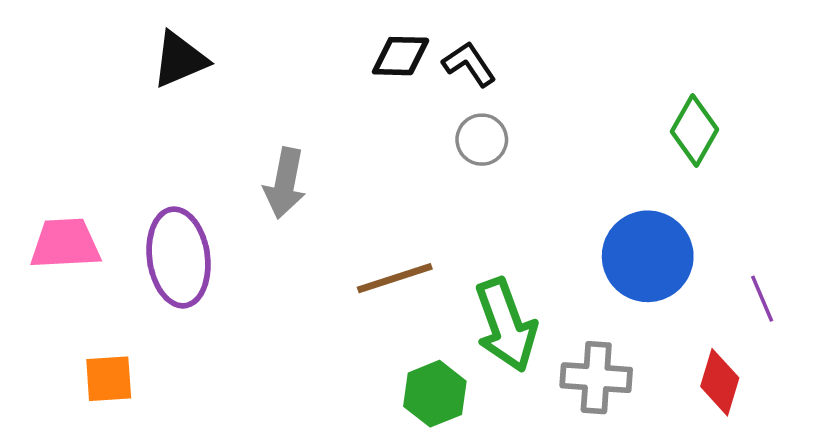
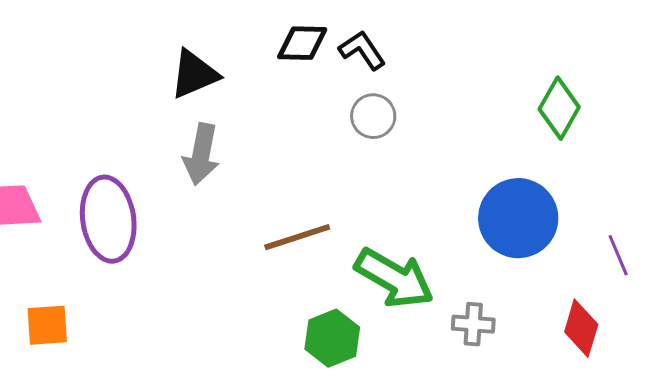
black triangle: (180, 60) -> (194, 74), moved
green arrow: (506, 325) -> (394, 278), turned -40
gray cross: (596, 378) -> (473, 324), size x0.7

